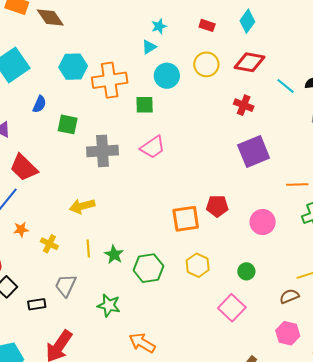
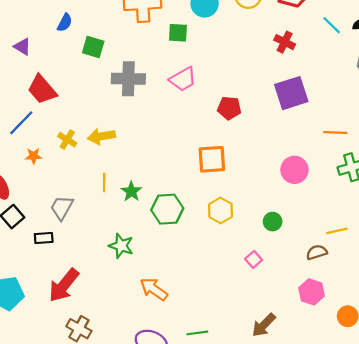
red pentagon: (217, 206) -> (229, 108), moved
yellow cross: (49, 244) -> (67, 140), moved
gray trapezoid: (66, 285) -> (62, 208), moved
pink square: (232, 308) -> (254, 259), size x0.6

